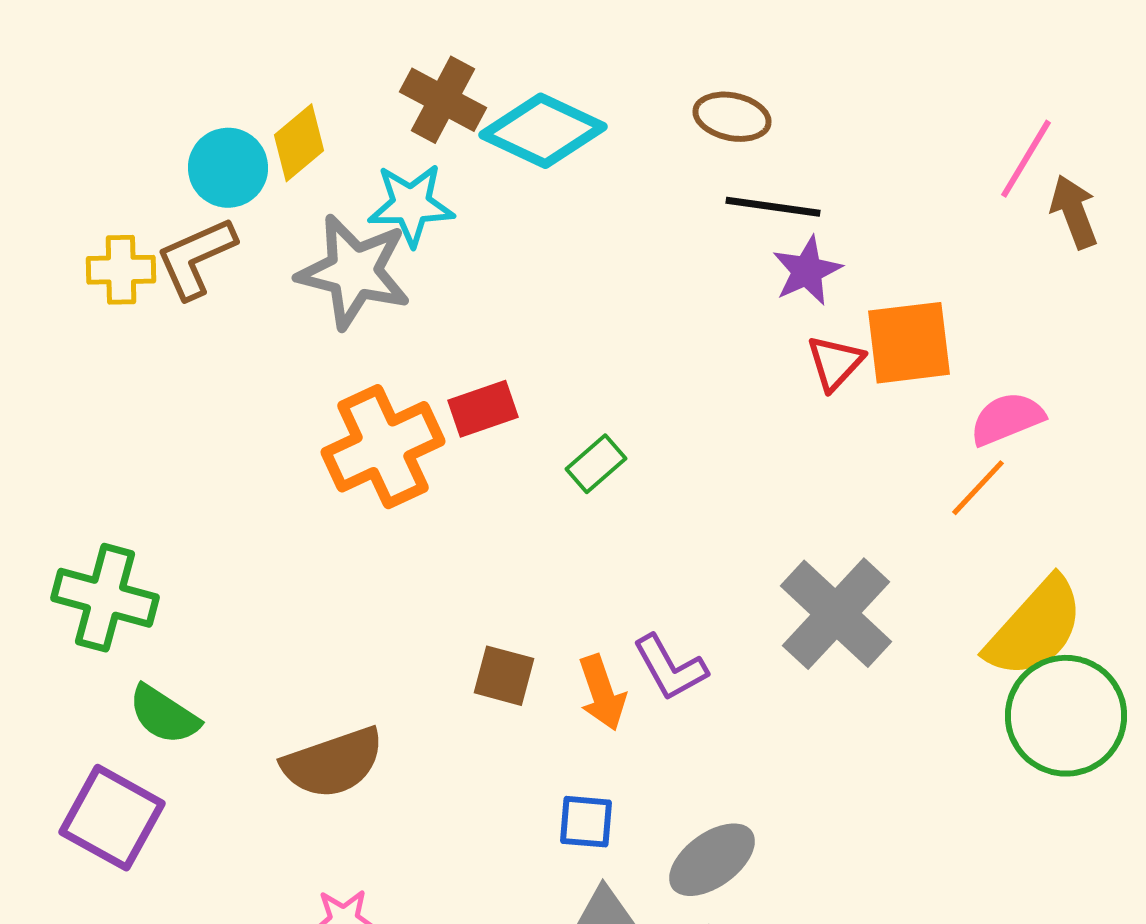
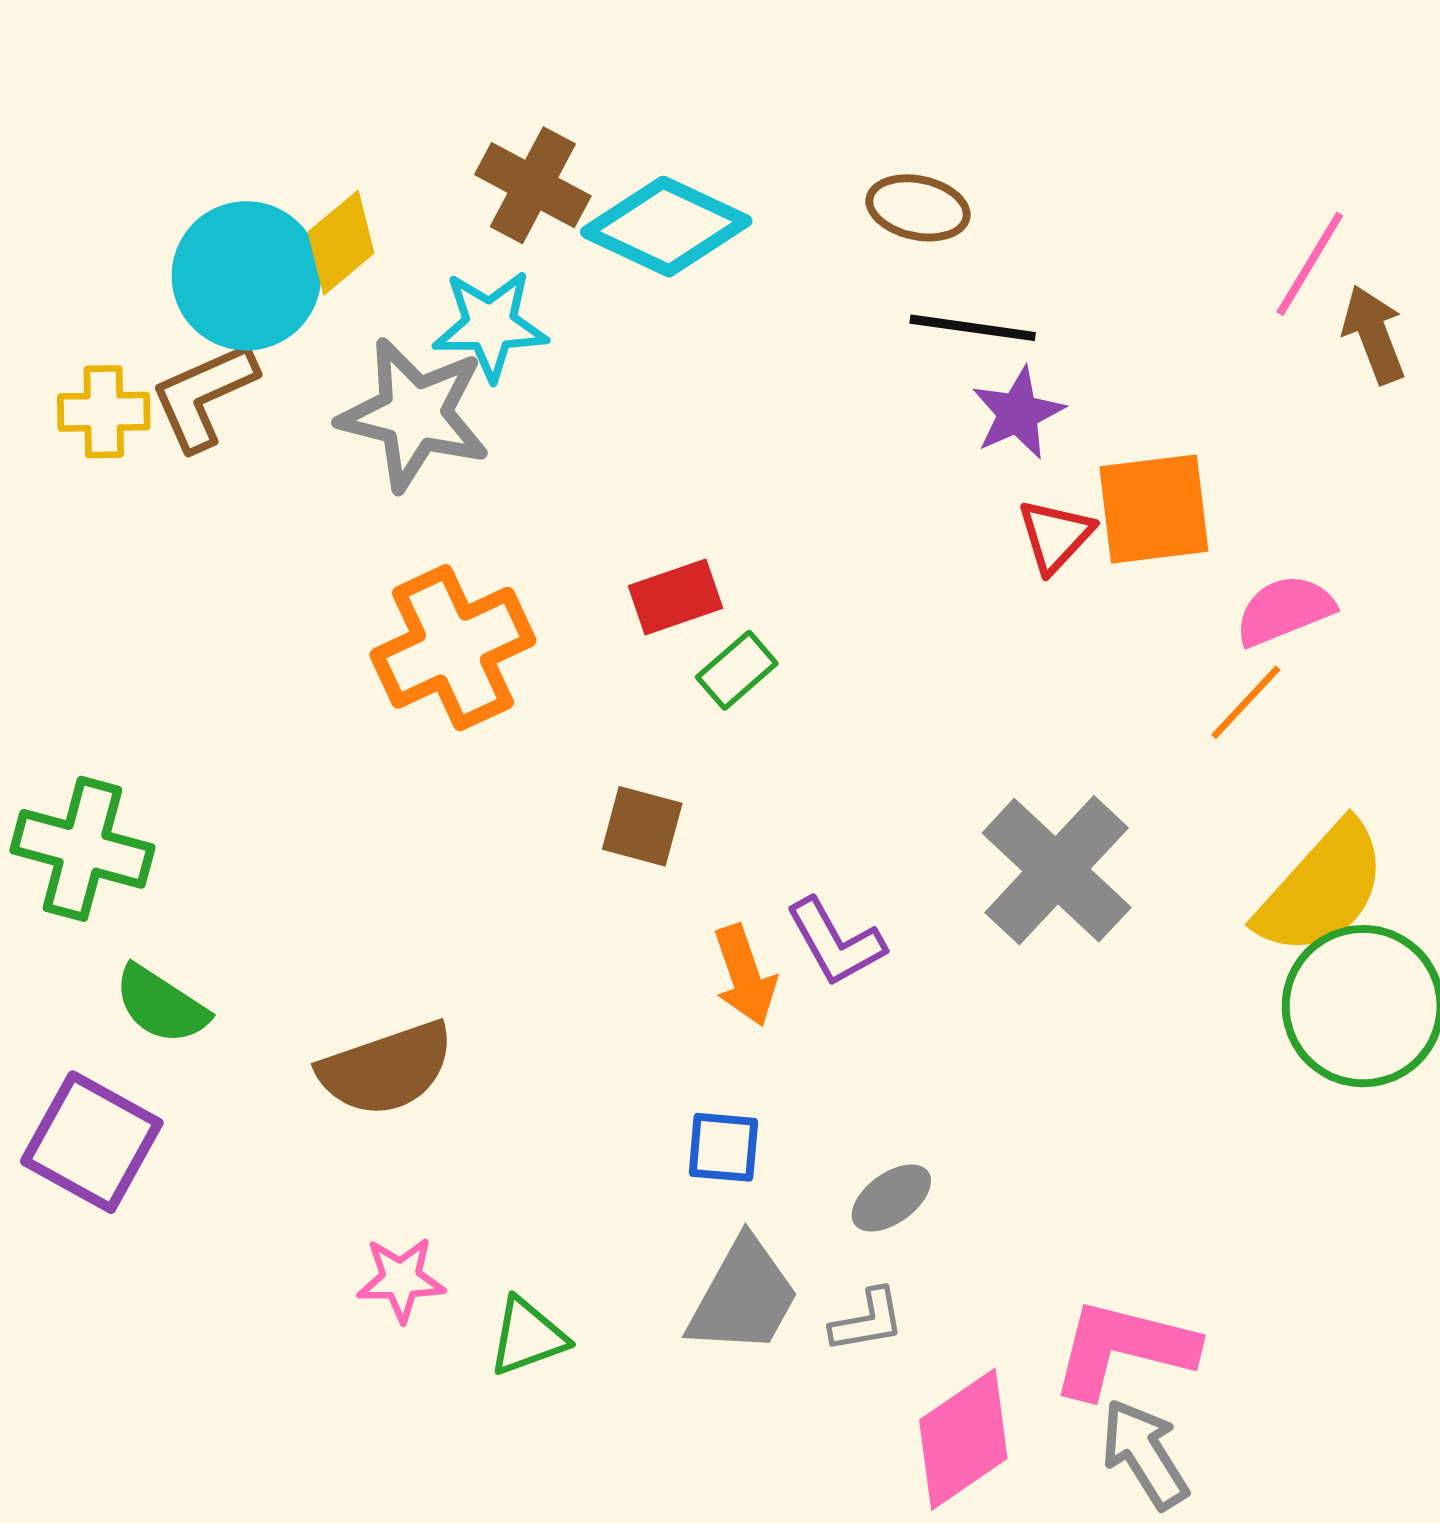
cyan circle: (228, 168) -> (246, 276), size x1.4
red rectangle: (483, 409) -> (675, 597), moved
brown square: (504, 676) -> (642, 826), moved
gray ellipse: (712, 860) -> (891, 1198), size x0.7

